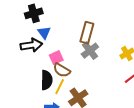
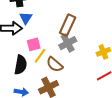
brown semicircle: (62, 70) -> (55, 64), moved
yellow line: (60, 87) -> (40, 56), moved

